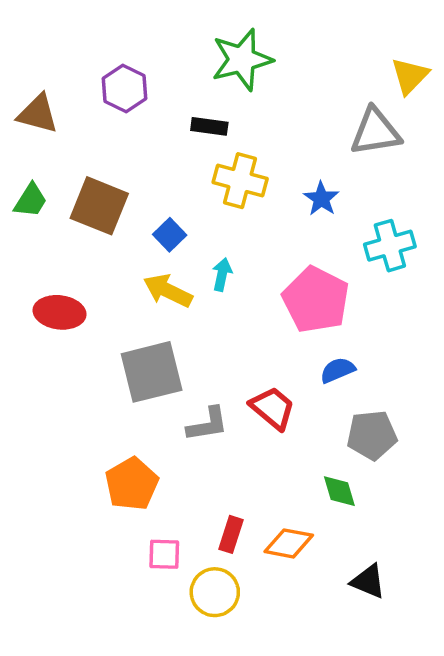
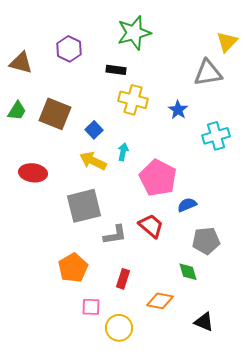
pink pentagon: (316, 300) -> (158, 178), moved
red rectangle: (231, 534) -> (123, 279), moved

